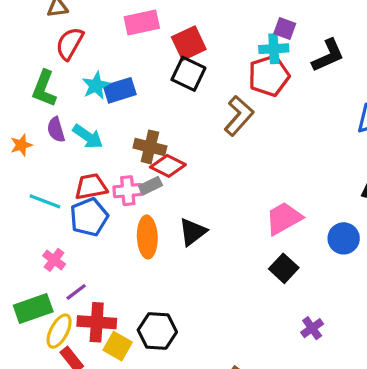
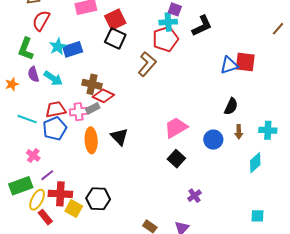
black triangle: (193, 232) -> (119, 137), turned -36

